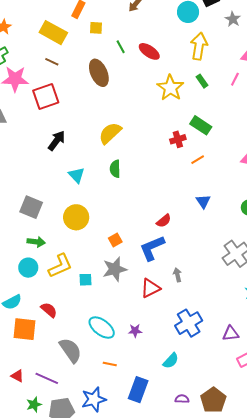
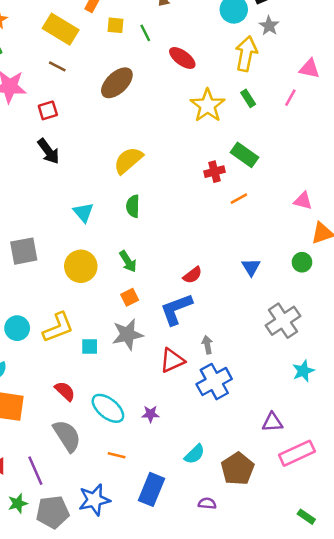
gray star: (233, 19) -> (269, 26), moved
green line: (121, 47) -> (145, 33), moved
brown ellipse: (99, 73) -> (117, 83), turned 68
red square: (46, 96) -> (48, 110), size x0.6
black arrow: (57, 141) -> (48, 151), moved, turned 105
blue triangle: (203, 201) -> (251, 267), moved
gray square: (31, 207) -> (24, 251), turned -35
green arrow: (36, 242) -> (128, 261), moved, turned 48
red semicircle: (49, 310) -> (65, 391), moved
blue cross: (189, 323) -> (214, 382), moved
purple line: (47, 378) -> (35, 471), turned 40
brown pentagon: (213, 400) -> (237, 469), moved

